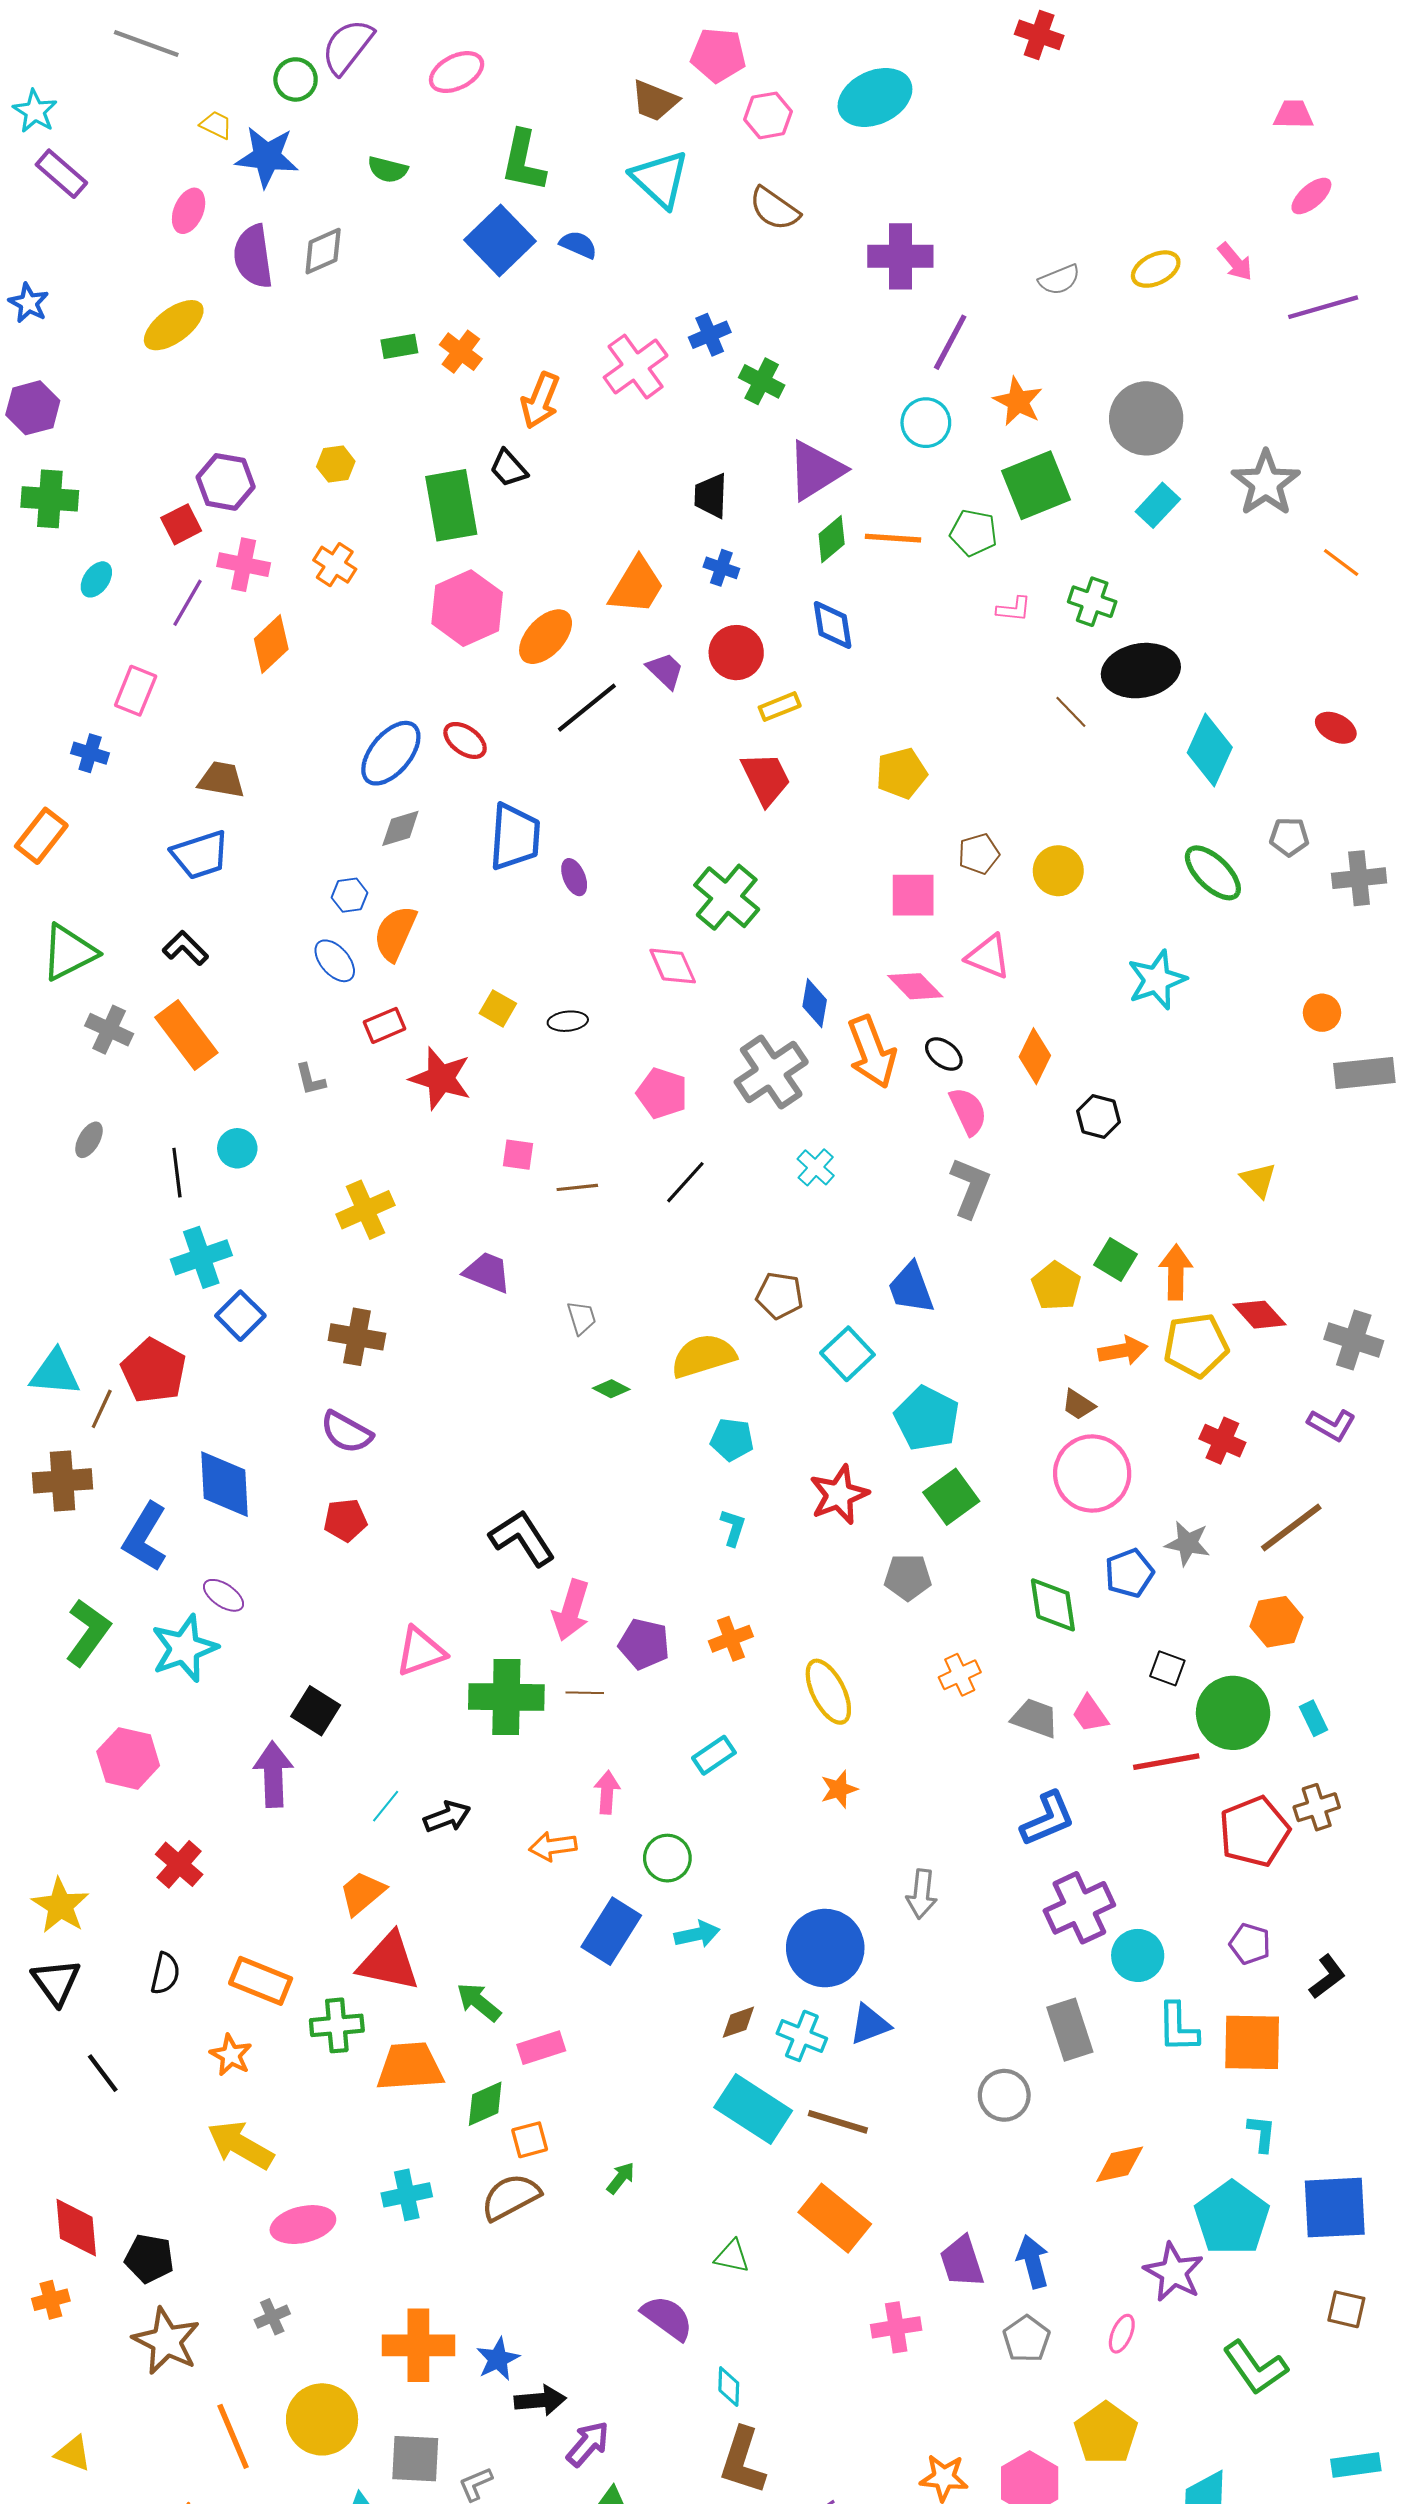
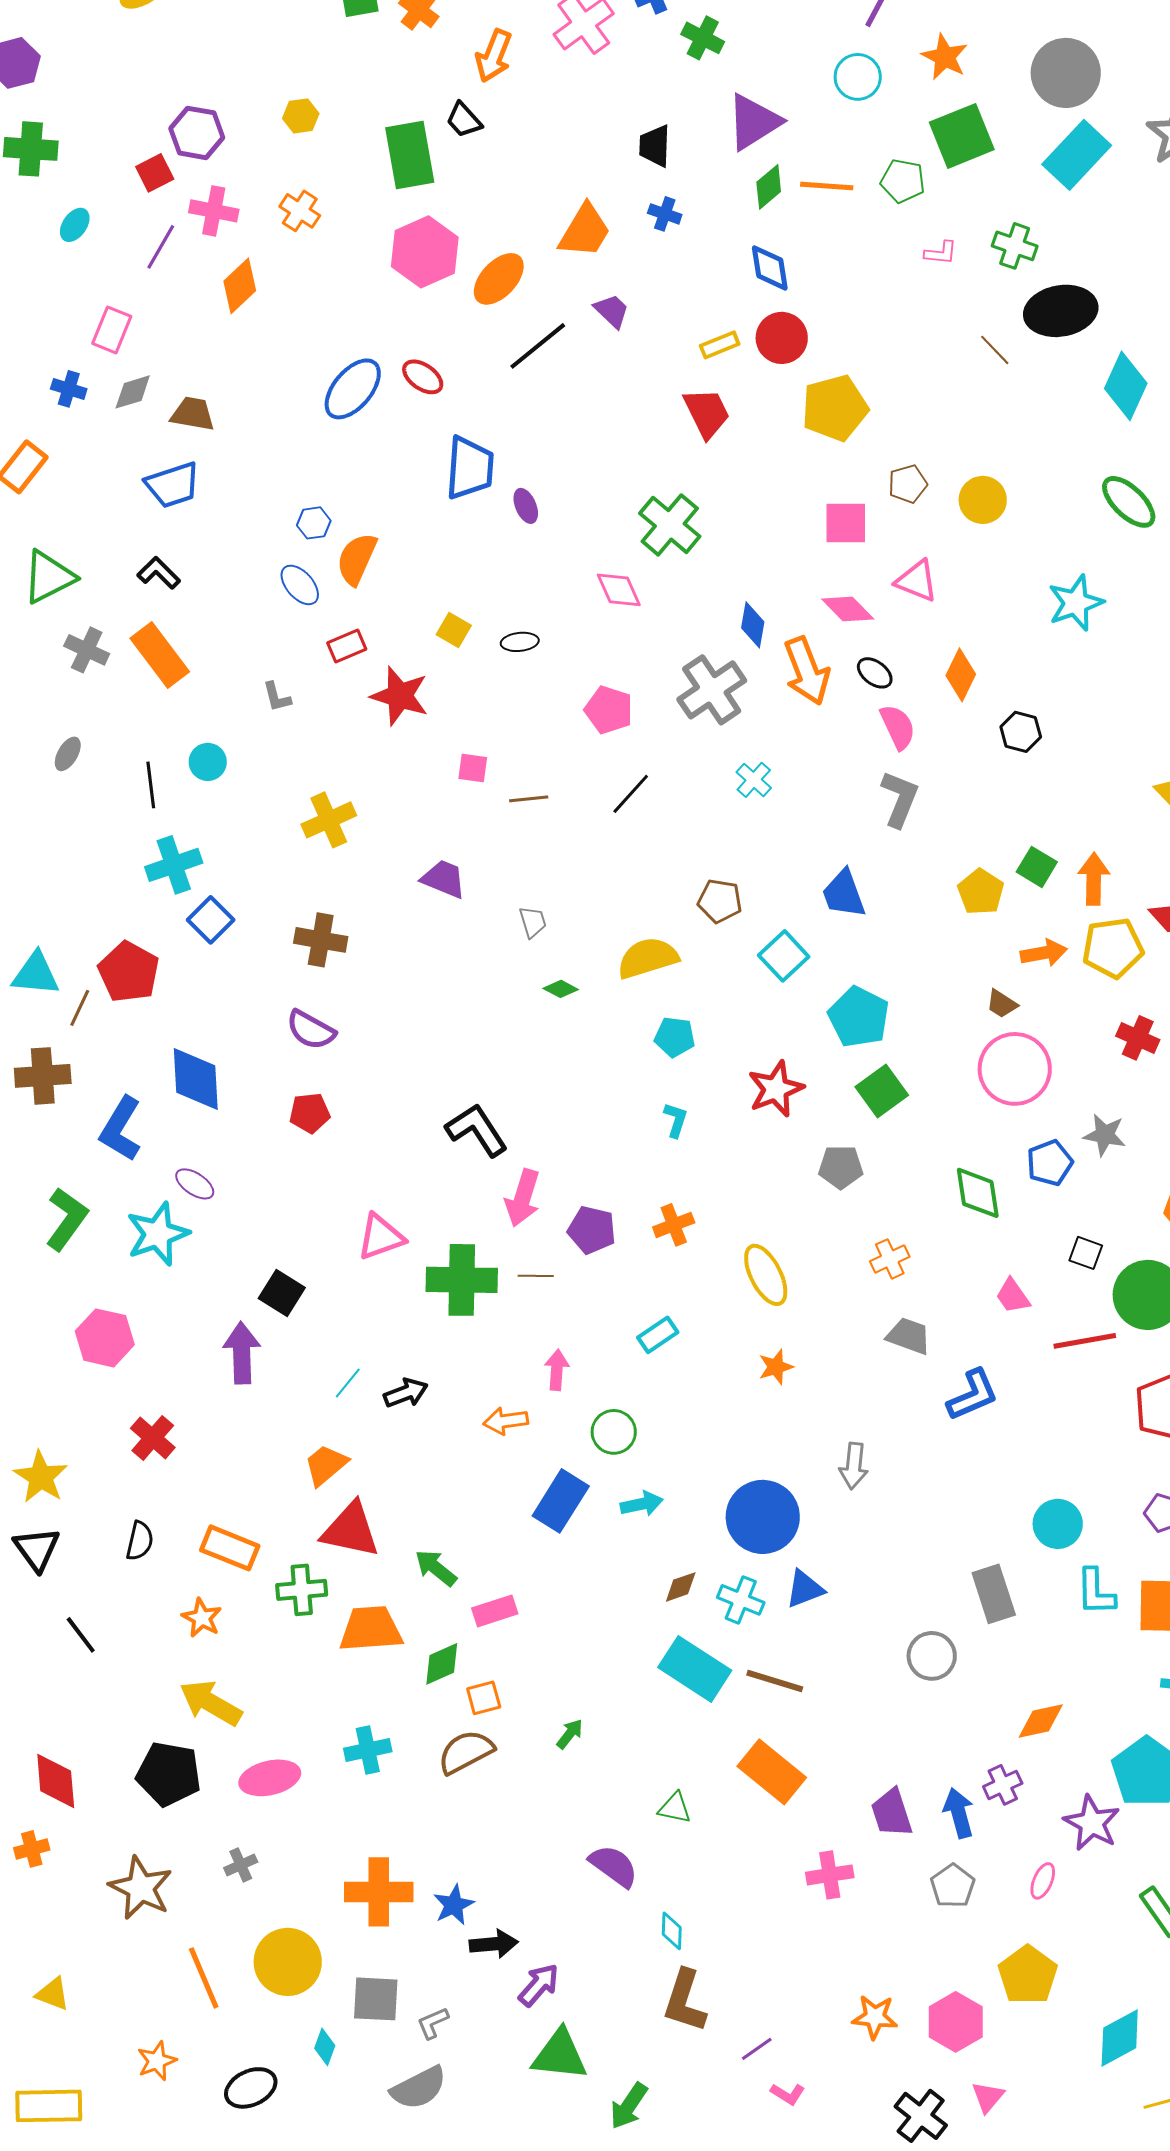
cyan rectangle: (1158, 505) -> (1077, 155), size x1.6
red circle: (736, 653) -> (782, 338), moved
yellow pentagon: (901, 773) -> (835, 408), size x1.4
gray diamond: (400, 828) -> (133, 392), moved
gray trapezoid: (1035, 1718) -> (909, 1336), moved
purple cross: (1079, 1908) -> (1003, 1785), moved, size x0.6
black pentagon: (149, 2258) -> (169, 1774), moved, size x1.4

